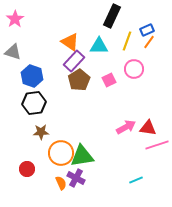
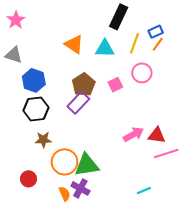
purple rectangle: (74, 61) -> (78, 103), moved

